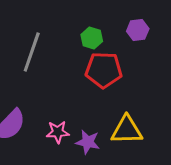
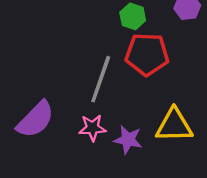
gray line: (32, 52) -> (101, 79), moved

